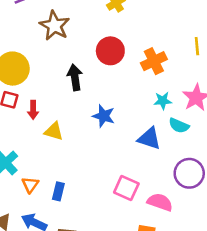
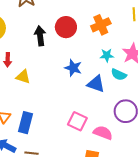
red circle: (110, 51) -> (66, 27), moved
blue star: (104, 116) -> (73, 68), moved
blue rectangle: (58, 191) -> (25, 123), size x1.5

